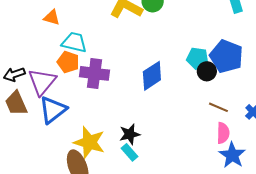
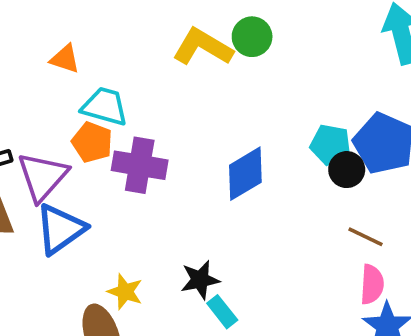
yellow star: (89, 142) -> (125, 292), size x0.6
cyan rectangle: (129, 152) -> (222, 312), moved

